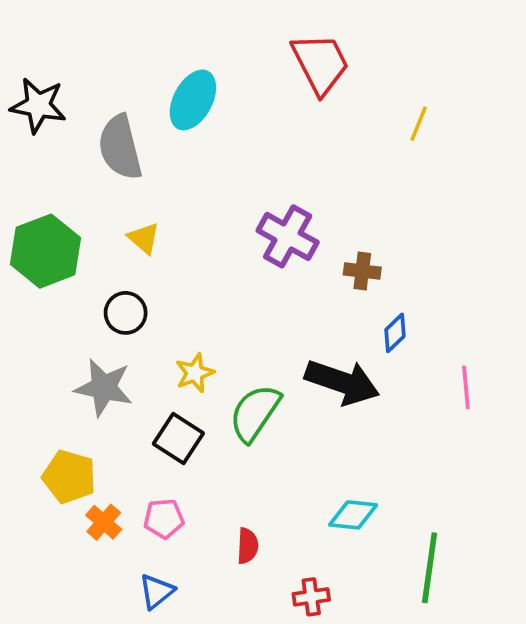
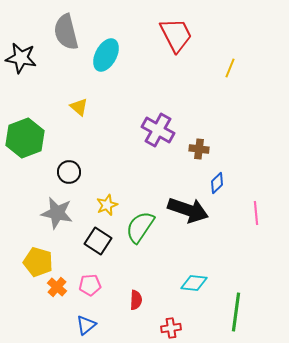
gray semicircle: (120, 147) -> (66, 32), moved
yellow triangle: (144, 238) -> (79, 107), moved

